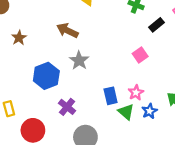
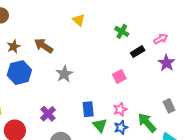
brown arrow: (67, 31) -> (44, 46), moved
blue hexagon: (46, 76) -> (19, 73), moved
pink star: (136, 93) -> (120, 109), moved

